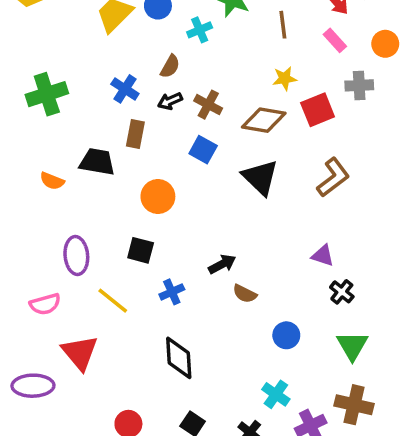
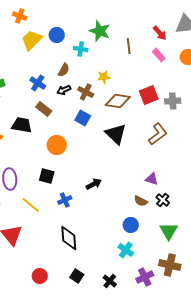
cyan cross: (200, 30) -> (81, 49), turned 32
yellow star: (285, 78) -> (104, 77), moved
gray cross: (359, 85) -> (173, 101), moved
brown rectangle: (135, 134) -> (44, 109), turned -63
brown semicircle: (245, 294) -> (141, 201), moved
cyan cross: (276, 394) -> (126, 250), moved

